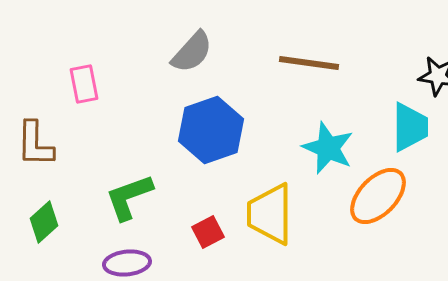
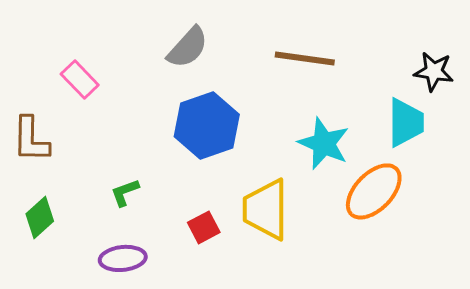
pink rectangle: (84, 84) -> (80, 79), turned -33
green L-shape: (129, 197) -> (125, 192), size x0.6

